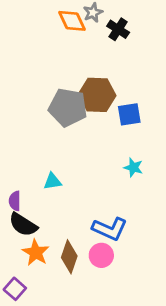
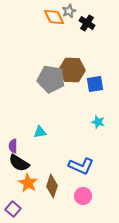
pink circle: (101, 255) -> (83, 196), moved

